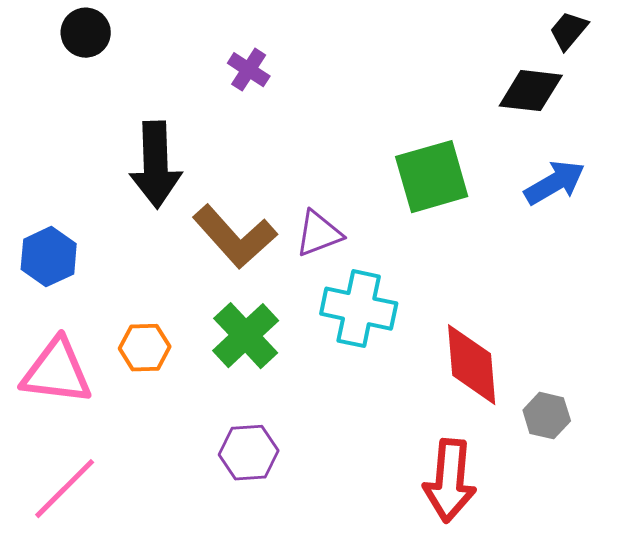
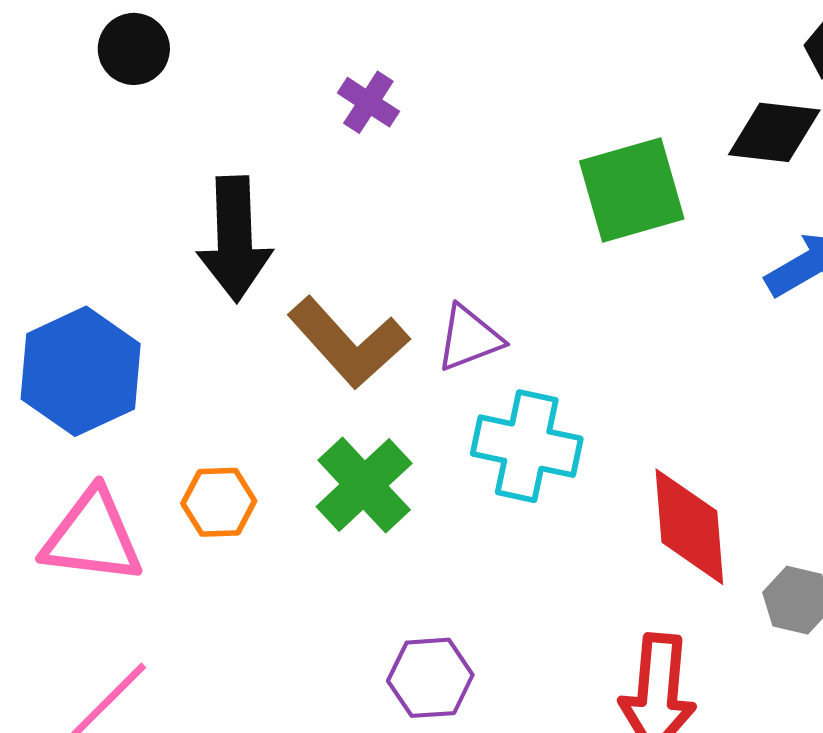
green square: (432, 177) -> (632, 190), moved
blue hexagon: (49, 257) -> (81, 371), size x1.5
purple hexagon: (249, 453) -> (430, 678), moved

